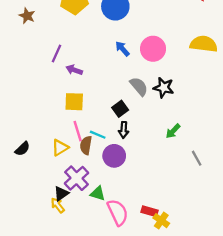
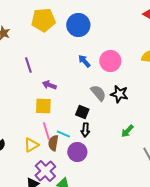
purple line: (56, 53) -> (28, 65), turned -42
purple arrow: (74, 70) -> (49, 85), moved
black square: (120, 109) -> (82, 112), turned -32

